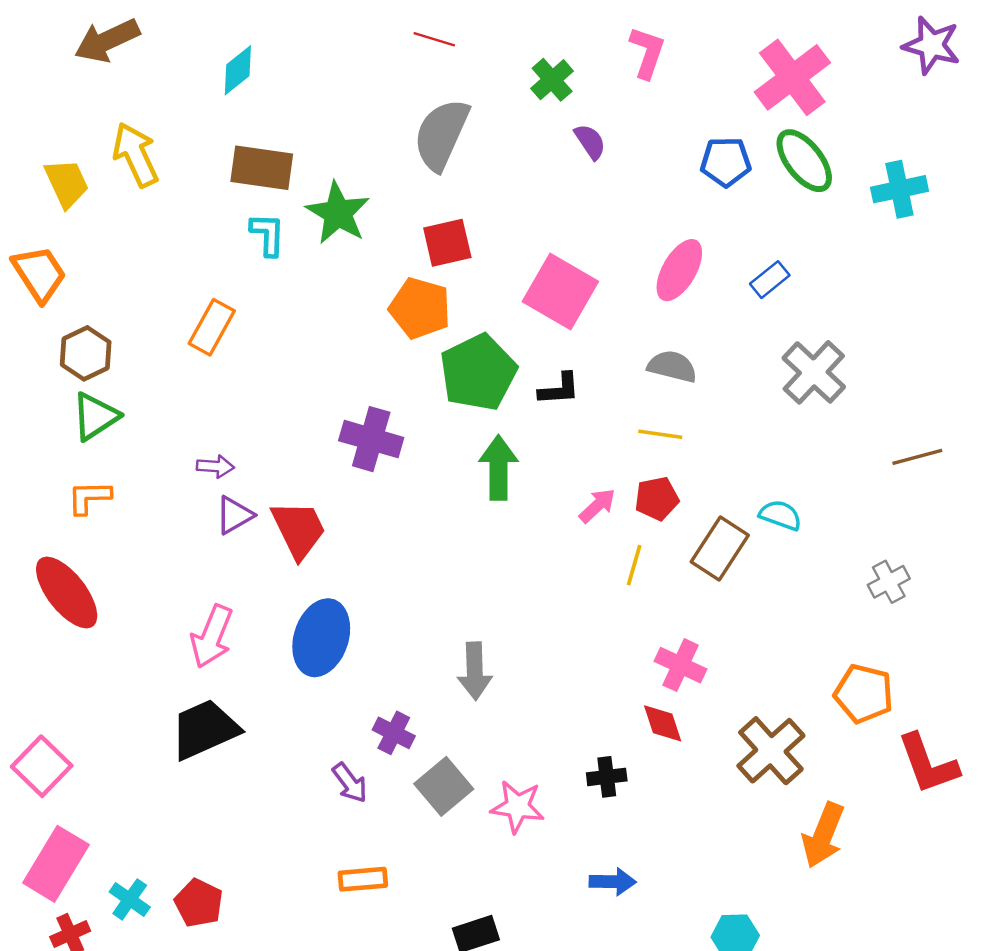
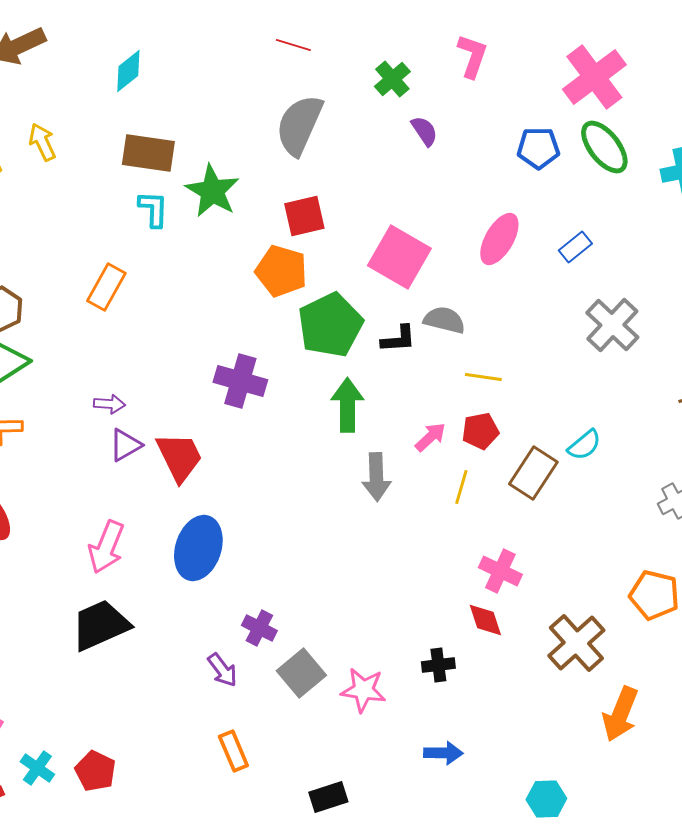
yellow arrow: (136, 155) -> (42, 142), size x0.7
gray semicircle: (672, 366) -> (444, 320), moved
cyan semicircle: (780, 515) -> (584, 445), turned 120
gray arrow: (475, 671) -> (376, 477), moved
orange rectangle: (363, 879) -> (233, 751), turned 72

